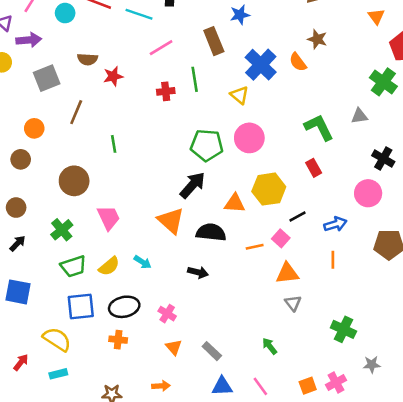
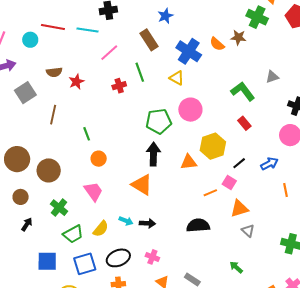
brown star: (317, 39) -> (238, 37), moved
green cross: (383, 82) -> (257, 17), moved
orange circle: (34, 128) -> (99, 159), moved
brown circle: (21, 159) -> (17, 159), size x1.6
brown circle: (74, 181) -> (49, 170), moved
black arrow: (192, 185) -> (153, 154), turned -30
black semicircle: (211, 232) -> (198, 225), moved
orange line: (333, 260) -> (286, 190), moved
black arrow: (198, 272) -> (147, 223), moved
blue square: (18, 292) -> (47, 261), moved

